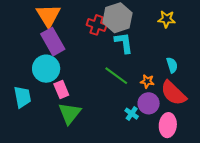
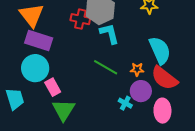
purple rectangle: (53, 42) -> (39, 40), turned -36
cyan semicircle: (172, 65) -> (160, 50), size x1.8

